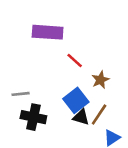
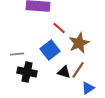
brown star: (100, 80) -> (79, 43), size x1.5
blue square: (76, 100) -> (50, 50), moved

